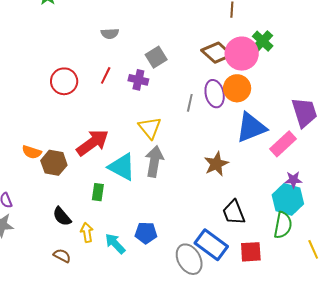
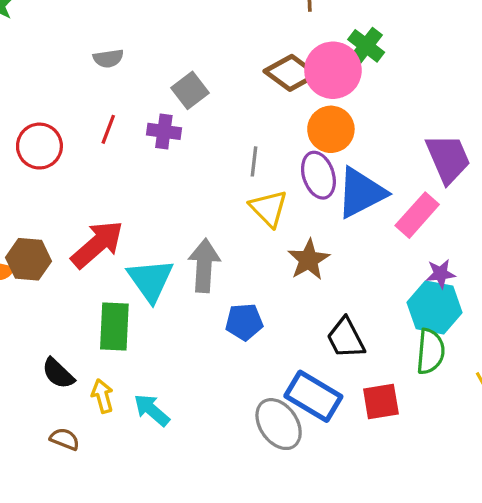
purple ellipse: (215, 94) -> (318, 175), moved
yellow triangle: (150, 128) -> (269, 208), moved
brown hexagon: (54, 163) -> (29, 259), moved
cyan triangle: (122, 167) -> (150, 280), turned 32
green rectangle: (98, 192) -> (114, 327), size x1.6
blue pentagon: (146, 233) -> (244, 322), moved

